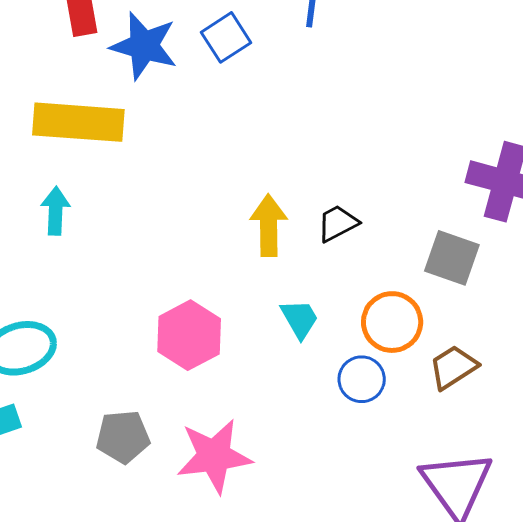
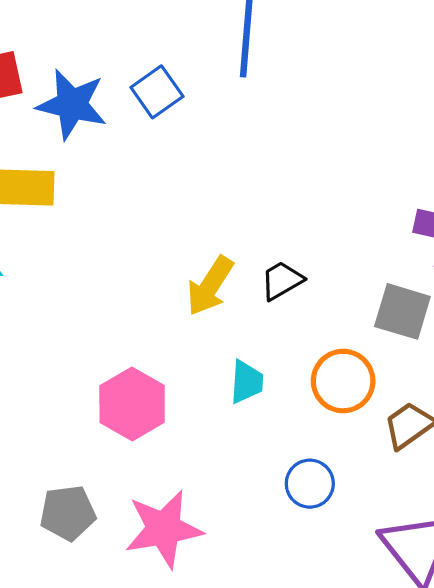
yellow arrow: (269, 225) -> (210, 286), turned -144
cyan trapezoid: (300, 319) -> (247, 382), turned 36
blue circle: (362, 379) -> (310, 484), moved

